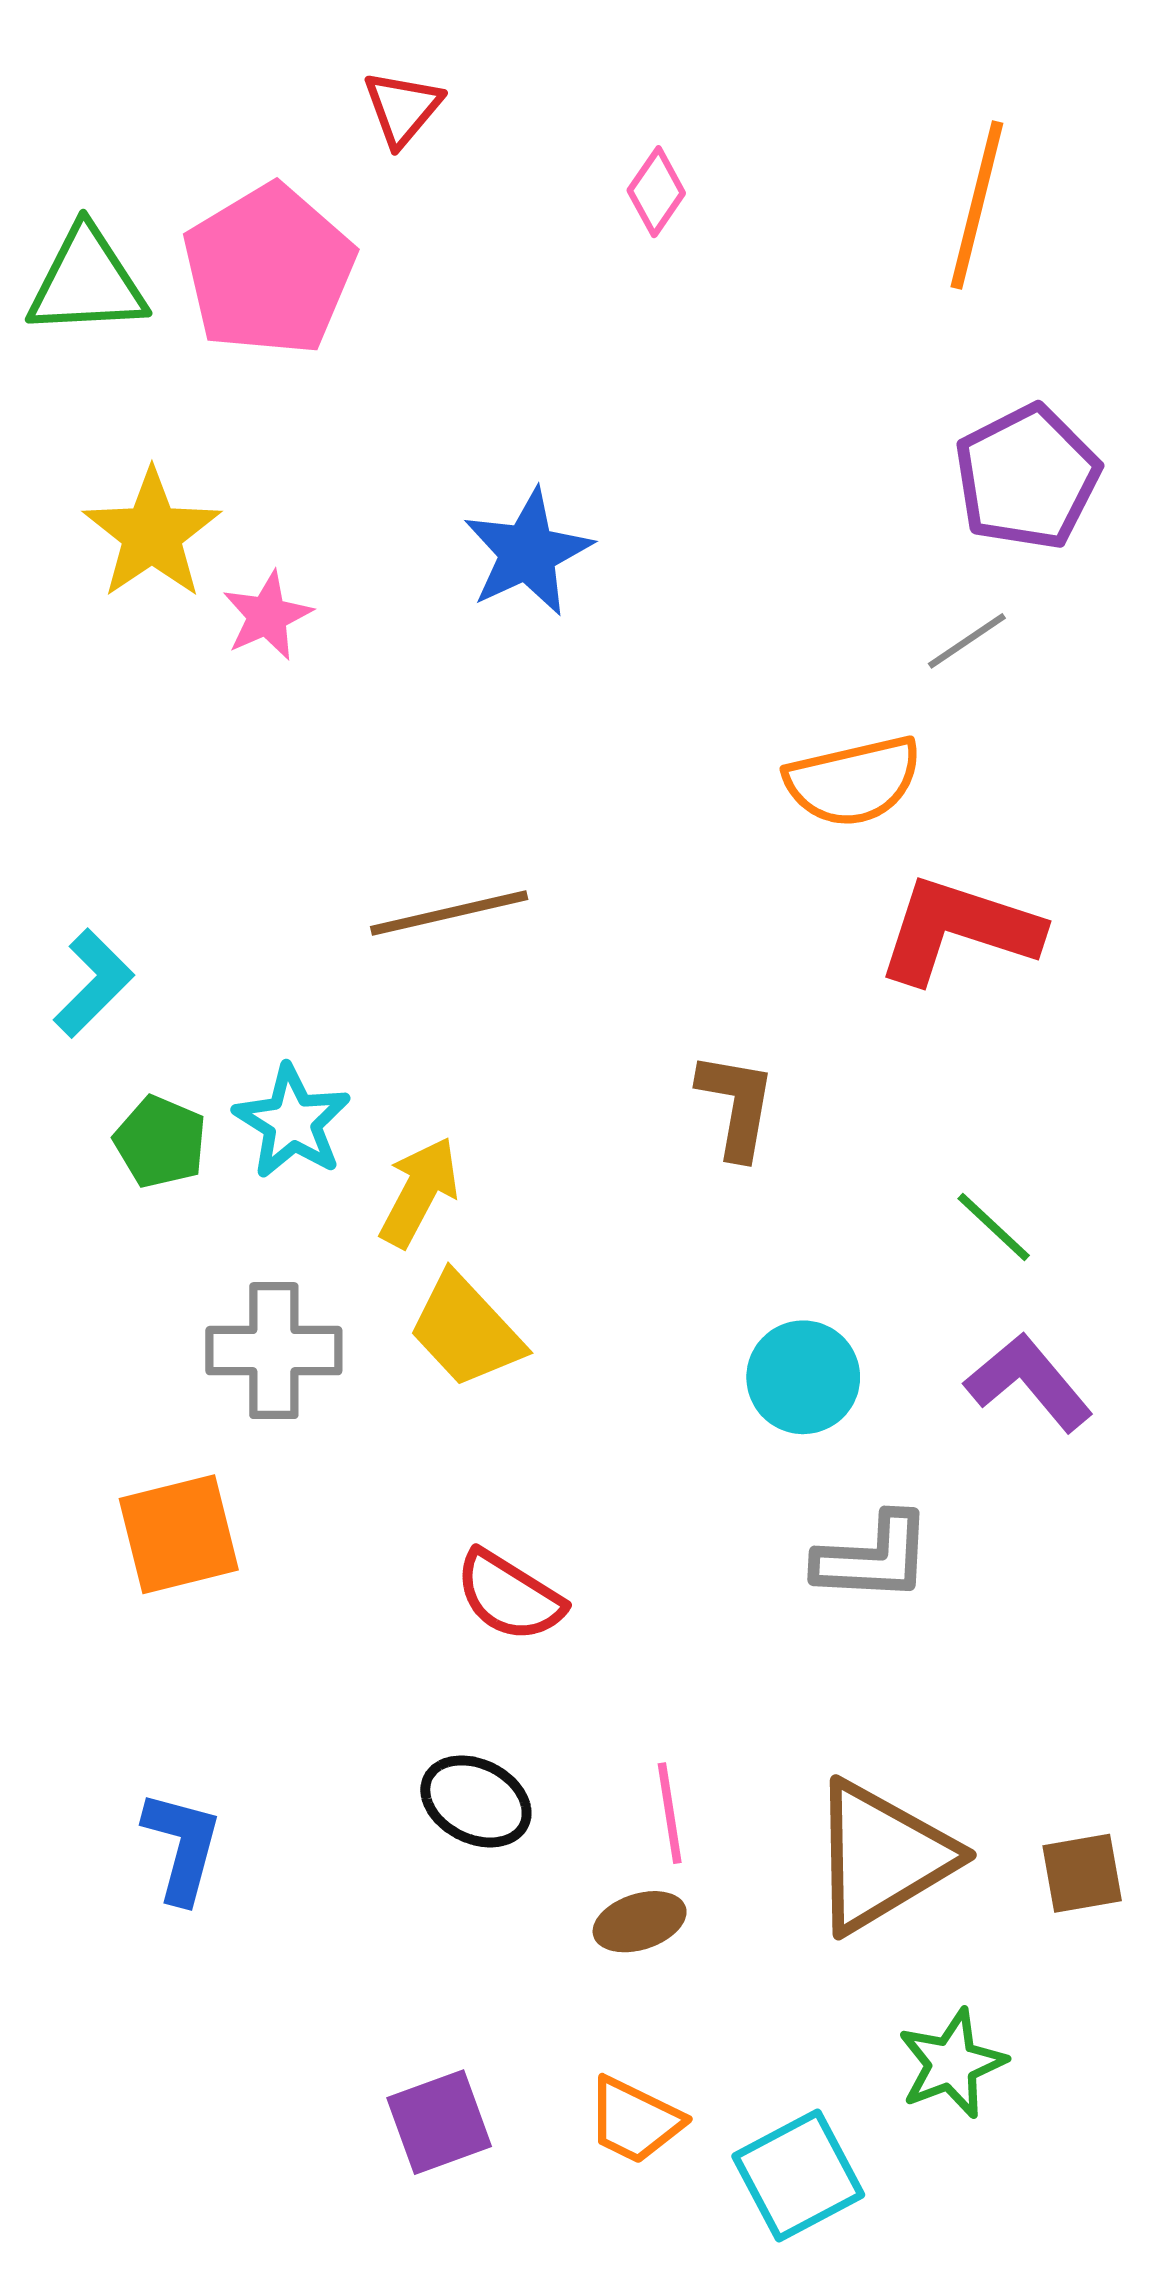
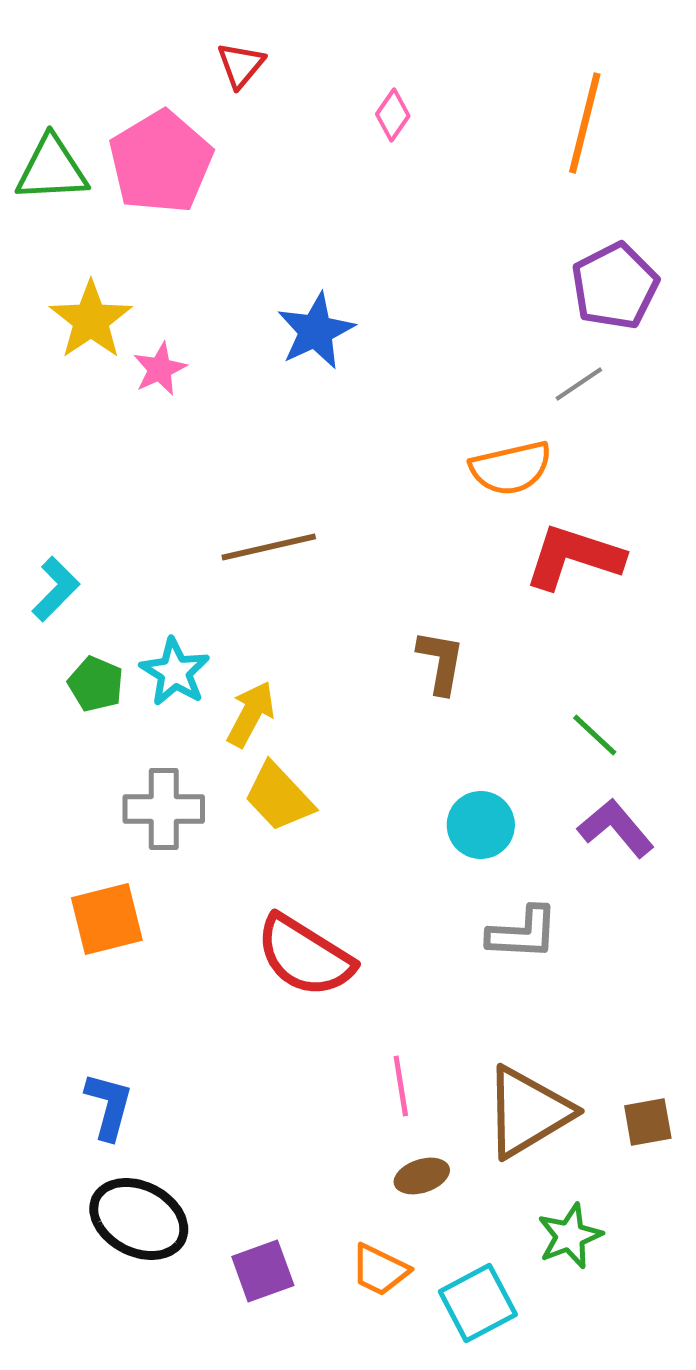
red semicircle: (509, 1596) -> (305, 956), size x1.5
black ellipse: (476, 1801) -> (139, 1219), moved, size x1.5
brown ellipse: (640, 1922) -> (422, 1176), moved

